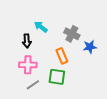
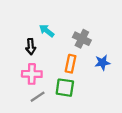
blue star: (90, 47) -> (102, 63), moved
orange rectangle: (62, 56) -> (71, 64), turned 35

